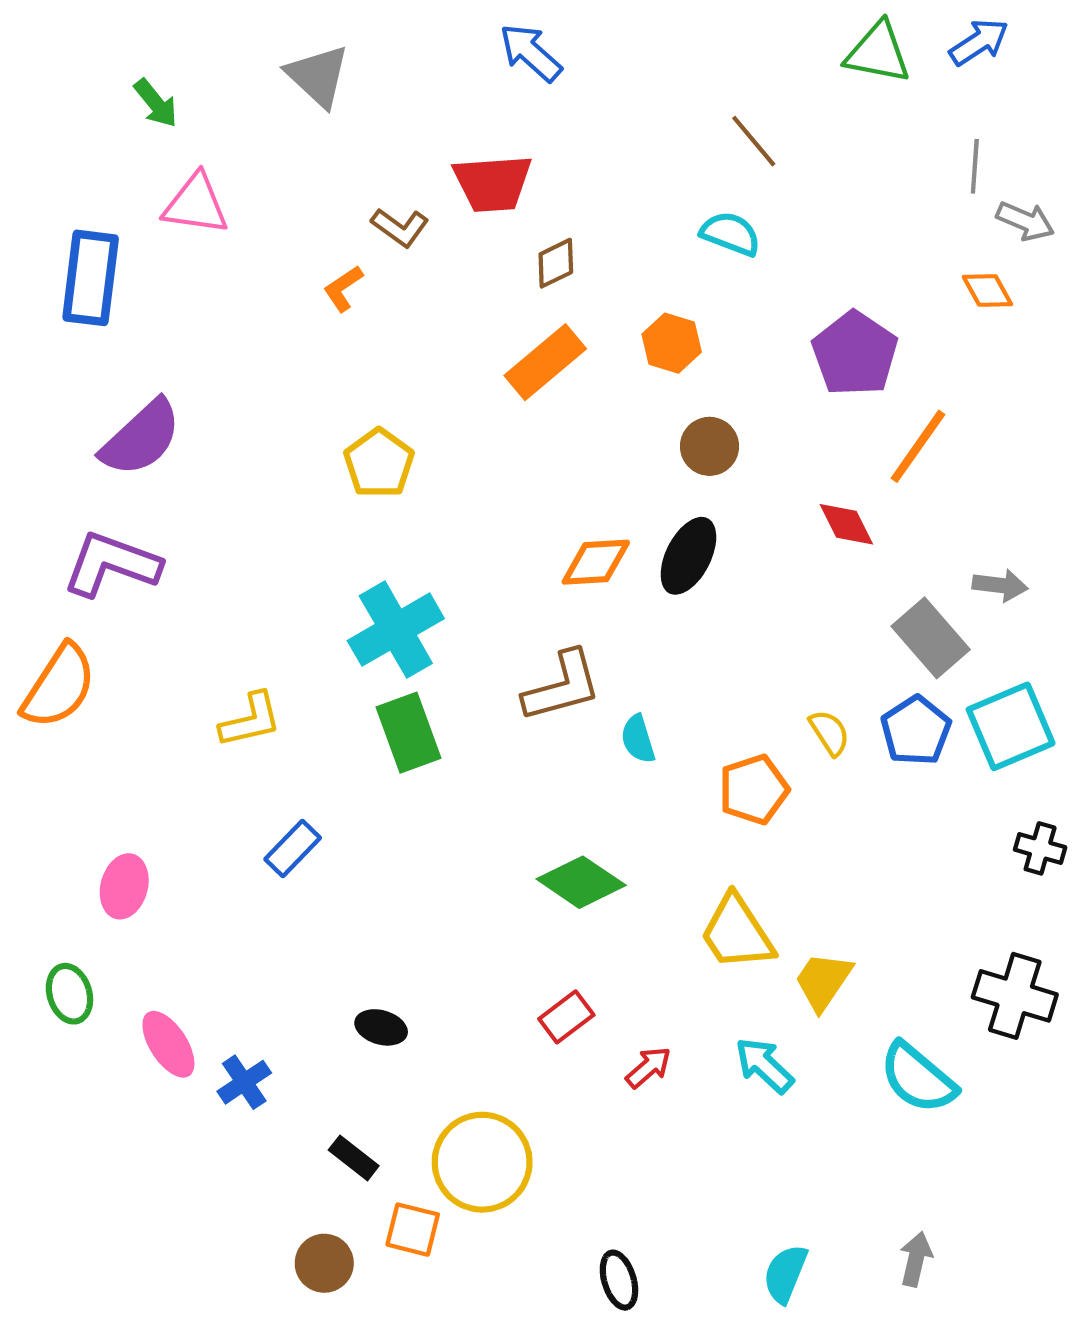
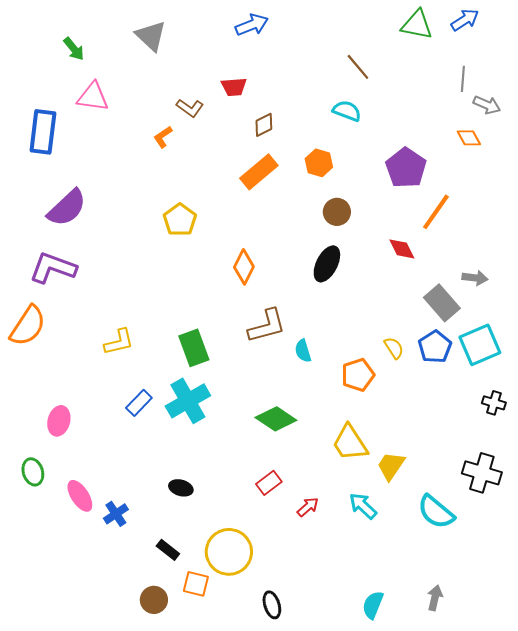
blue arrow: (531, 53) -> (252, 25), turned 116
red trapezoid: (493, 183) -> (234, 87), size x0.7
orange diamond: (596, 562) -> (244, 267), moved, turned -60
cyan cross: (396, 630) -> (188, 401), moved
black ellipse: (619, 1280) -> (272, 605), moved

